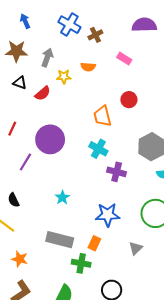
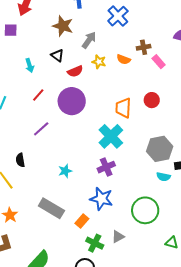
brown cross: (95, 35) -> (144, 47), moved
purple circle: (50, 139) -> (72, 101), moved
cyan cross: (98, 149) -> (111, 136), size x1.4
purple cross: (117, 172) -> (106, 167), moved, turned 36
green cross: (81, 263) -> (95, 243), moved

